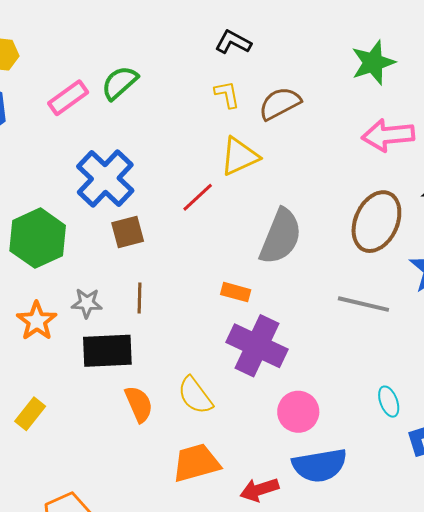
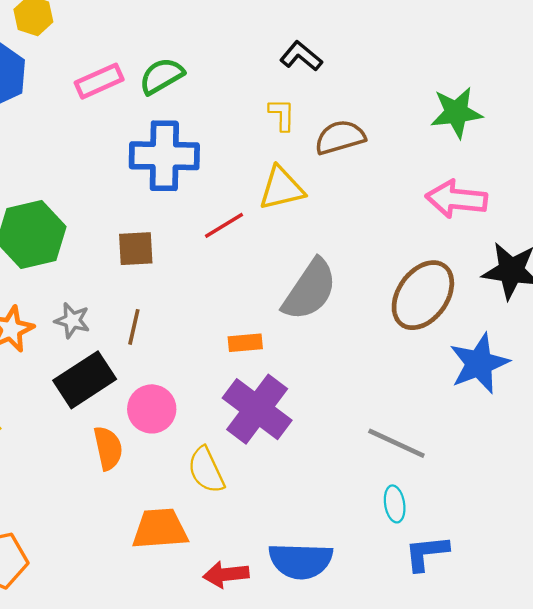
blue cross: (105, 179) -> (164, 156), moved, turned 36
orange rectangle: (236, 292) -> (245, 343), turned -32
gray line: (363, 304) -> (396, 443), moved
black rectangle: (107, 351) -> (85, 380), turned -42
yellow semicircle: (195, 395) -> (206, 470), moved
pink circle: (298, 412) -> (152, 409), moved

